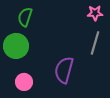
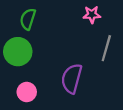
pink star: (95, 13) -> (92, 15), moved

